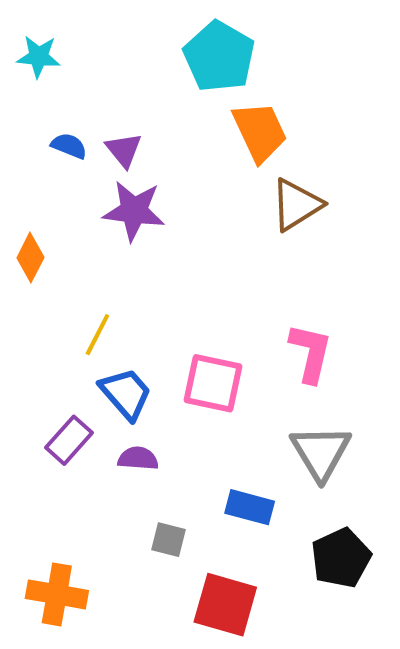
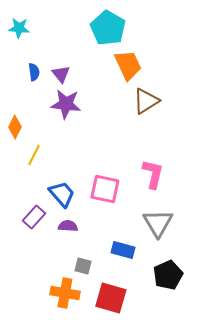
blue semicircle: (69, 146) -> (34, 72), turned 60
yellow line: (97, 335) -> (34, 155), moved
orange cross: (57, 594) -> (65, 293), moved

